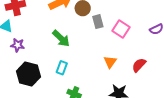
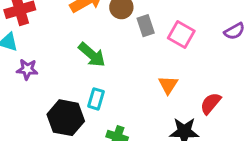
red semicircle: (139, 65) -> (211, 103), moved
black hexagon: (28, 74) -> (66, 118), moved

